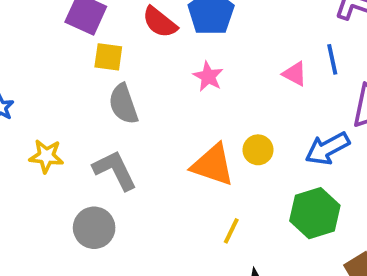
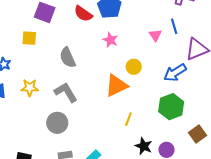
yellow square: (108, 57) -> (29, 38), moved
pink triangle: (295, 74) -> (155, 35), turned 32
yellow circle: (258, 150) -> (134, 67), moved
orange triangle: (213, 165) -> (116, 86), turned -40

